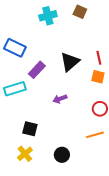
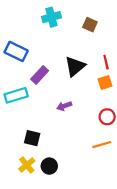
brown square: (80, 12) -> (90, 25), moved
orange square: (98, 77) -> (105, 82), turned -32
black circle: (62, 155) -> (49, 166), moved

